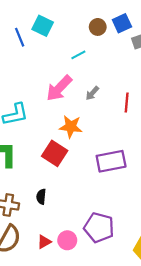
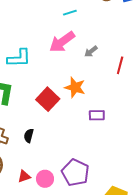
cyan line: (78, 55) -> (70, 13), moved
orange star: (71, 127) -> (75, 87), moved
purple rectangle: (111, 161) -> (97, 115), size x0.6

